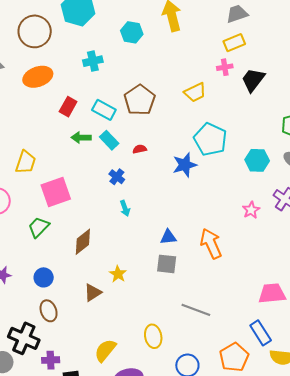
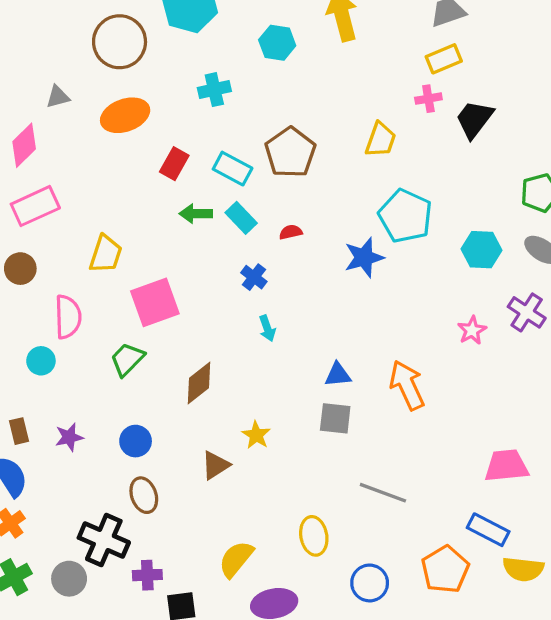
yellow trapezoid: (195, 92) -> (381, 140), turned -45
blue rectangle: (261, 333) -> (488, 530), turned -30

